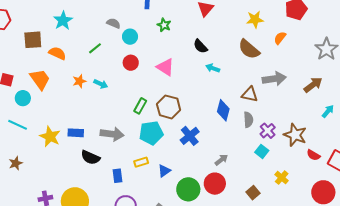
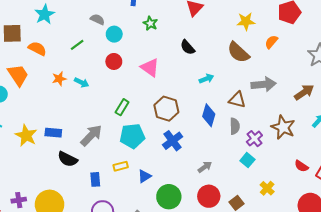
cyan arrow: (213, 68) -> (206, 79), moved, turned 136
brown hexagon: (169, 107) -> (166, 109), moved
gray arrow: (112, 134) -> (91, 135), turned -55
brown star: (295, 135) -> (283, 127), moved
red circle: (215, 184) -> (209, 196), moved

